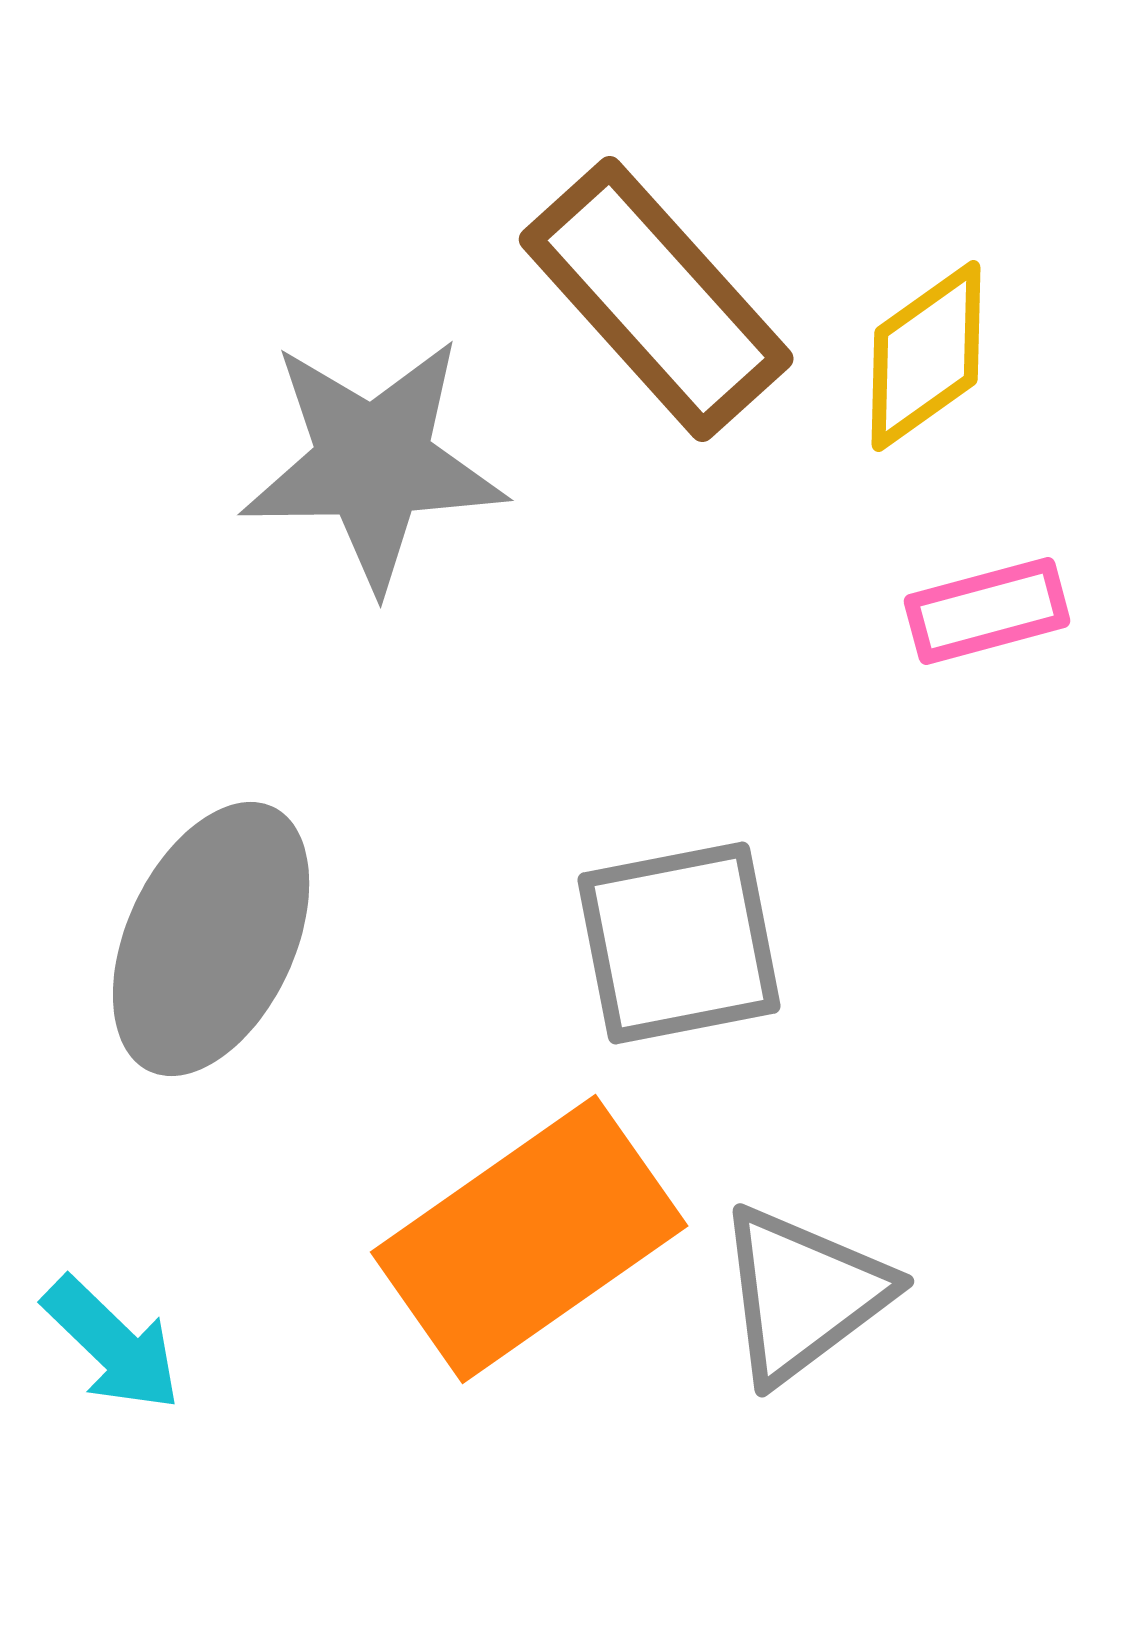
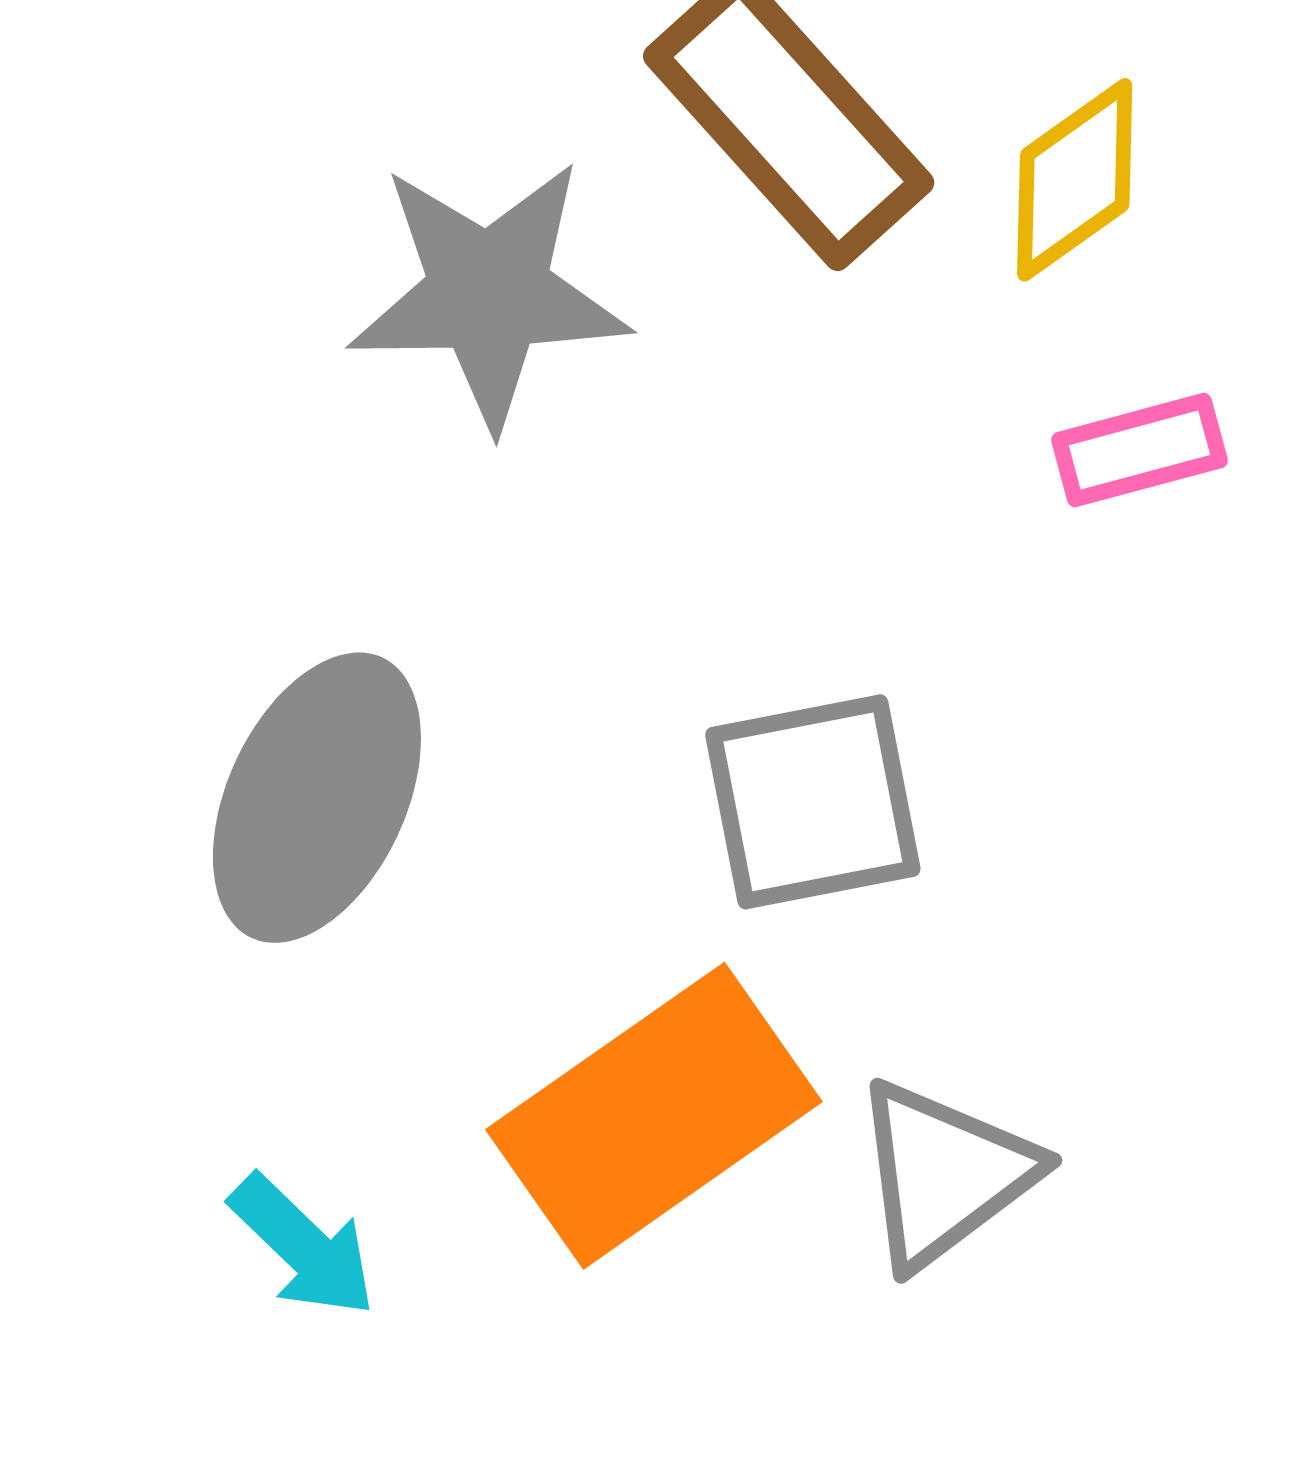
cyan arrow: (112, 1344) -> (303, 1246), moved

